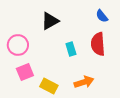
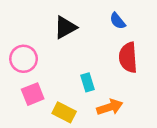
blue semicircle: (102, 16) -> (118, 21), moved
cyan rectangle: (71, 49) -> (88, 82), moved

